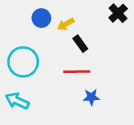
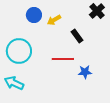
black rectangle: (80, 44) -> (77, 36), moved
blue star: (91, 97) -> (85, 72), moved

